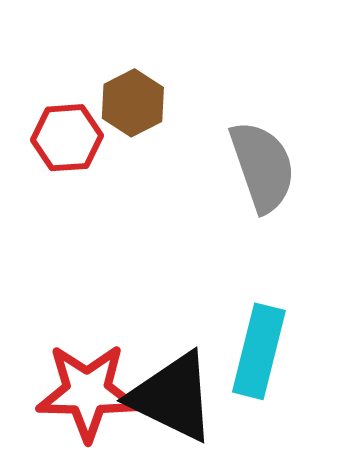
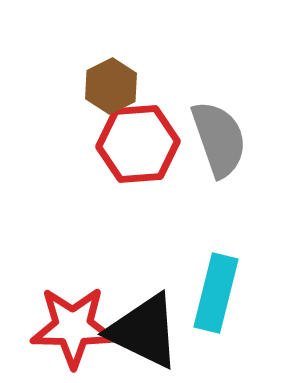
red hexagon: (67, 138) -> (138, 144), moved, size x1.4

